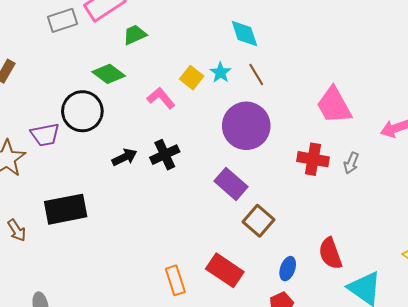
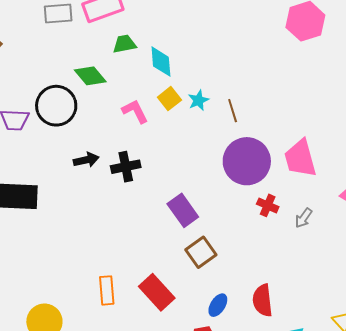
cyan diamond: (244, 33) -> (161, 62), moved
purple circle: (246, 126) -> (247, 161), moved
red cross: (313, 159) -> (268, 205), size x0.7

